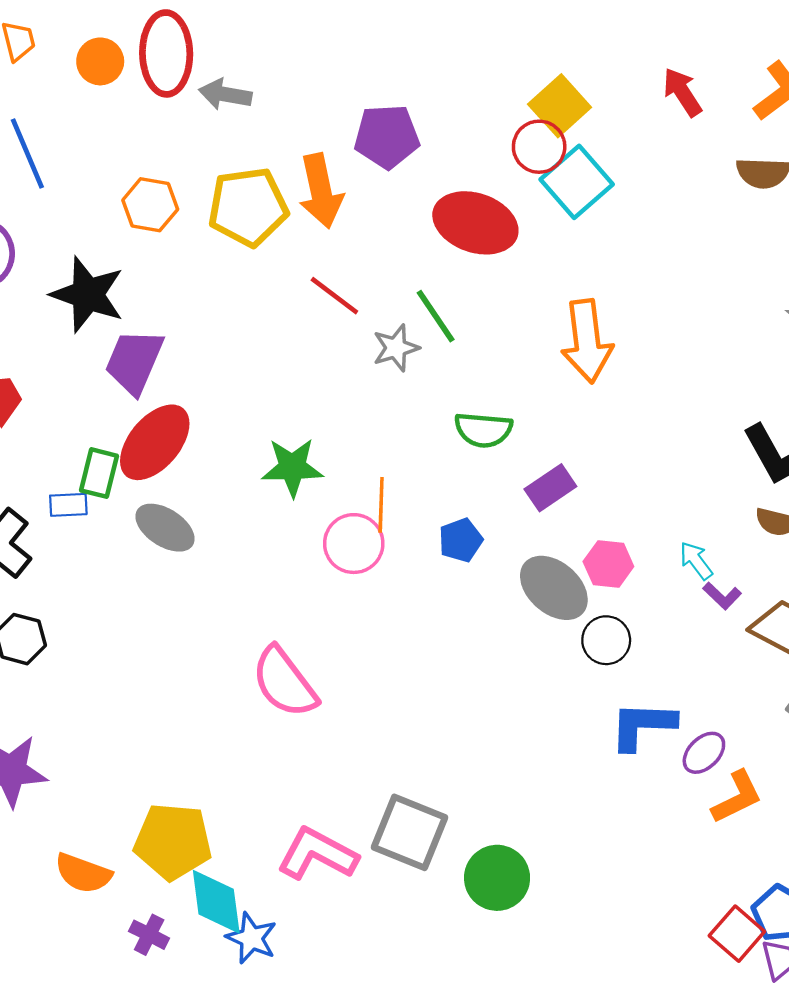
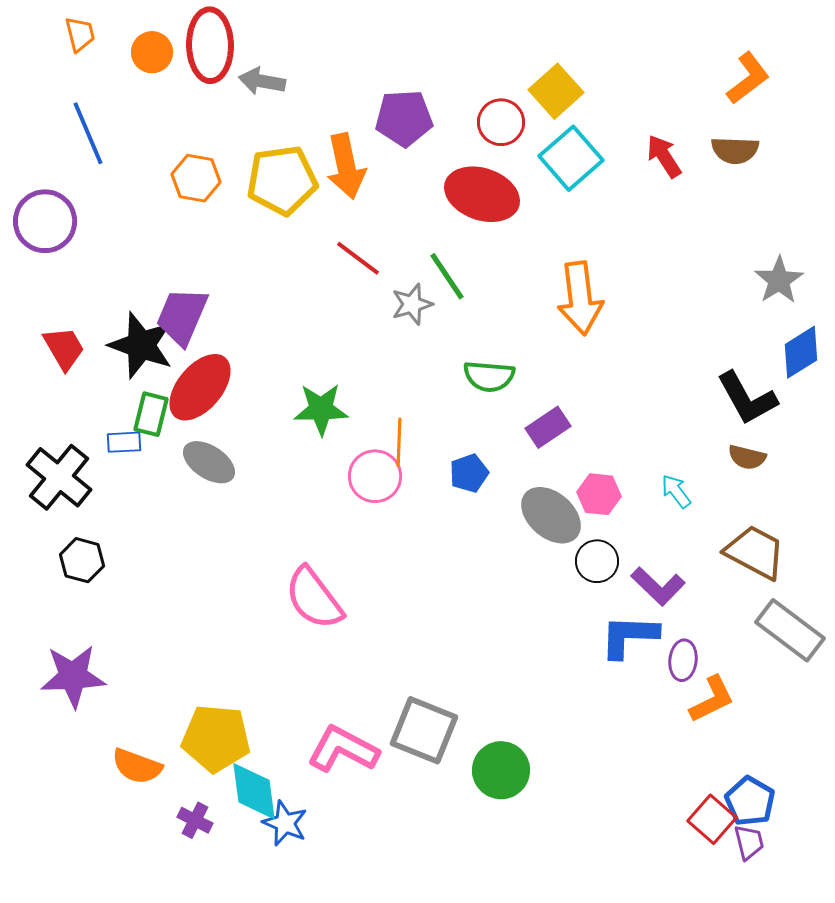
red arrow: (682, 92) -> (664, 156), moved
red circle: (539, 147) -> (501, 122), moved
black star: (88, 295) -> (141, 345), moved
purple L-shape: (722, 596) -> (658, 586), moved, size x1.6
purple ellipse: (704, 753) -> (683, 660), turned -39

